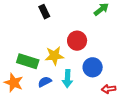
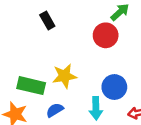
red circle: (77, 41) -> (106, 35), moved
cyan arrow: (68, 79) -> (96, 108), moved

